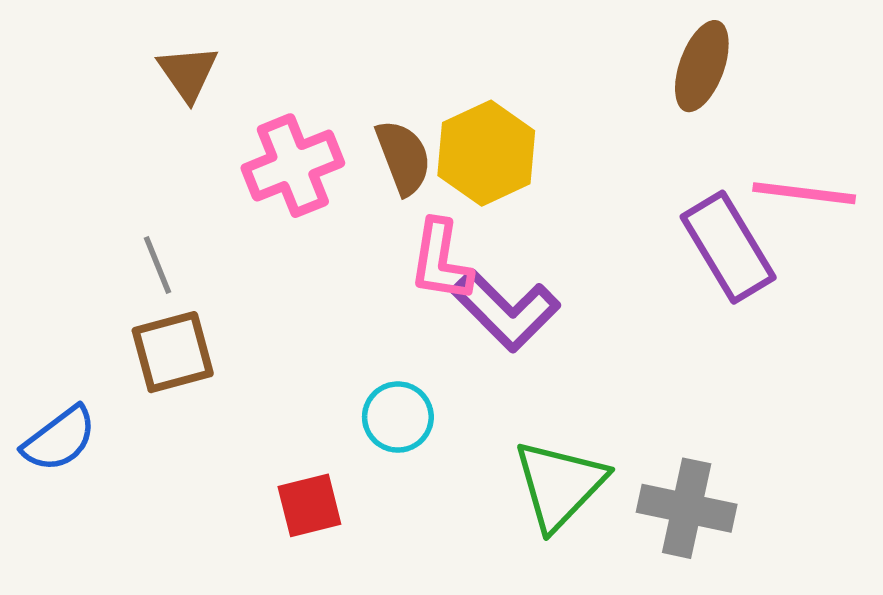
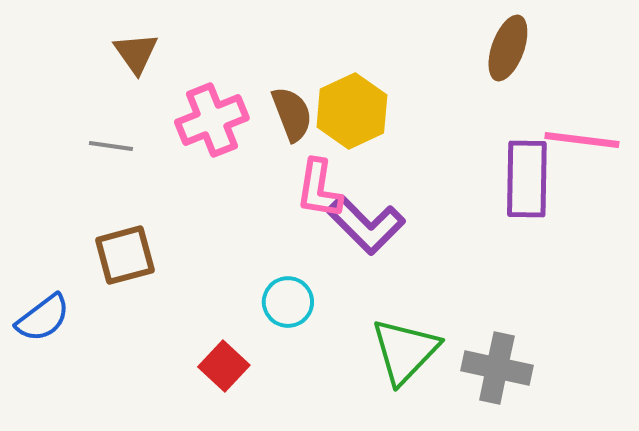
purple rectangle: (728, 247) -> (527, 179), turned 32
gray line: (157, 265) -> (111, 146), moved, turned -60
red square: (309, 505) -> (224, 366), turned -33

